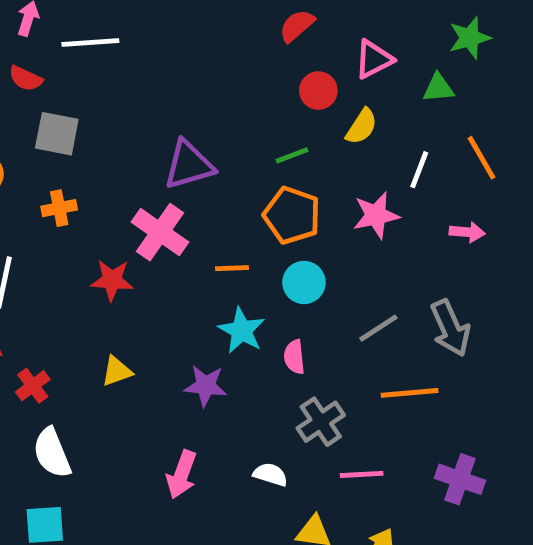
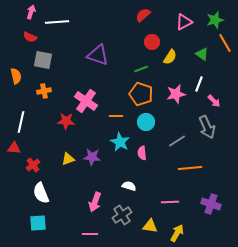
pink triangle: (374, 59) -> (184, 22), moved
green triangle: (438, 88) -> (202, 54), moved, turned 40
orange line: (482, 158) -> (225, 43), moved
purple triangle: (189, 165) -> (98, 55), moved, turned 35
white line: (419, 170) -> (199, 84), moved
pink arrow: (467, 232) -> (214, 101), turned 40
gray arrow: (450, 328) -> (207, 127), moved
purple star: (206, 386) -> (92, 157), moved
gray cross: (321, 422) -> (122, 215), moved
white semicircle: (270, 474) -> (129, 186), moved

